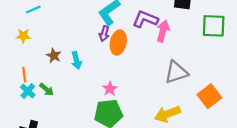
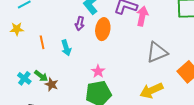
purple arrow: (104, 34) -> (80, 23), moved
brown star: (54, 56) -> (51, 84), moved
orange line: (24, 75) -> (42, 42), moved

